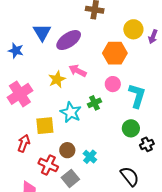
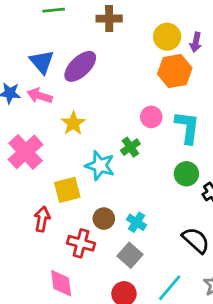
orange hexagon: (115, 53) -> (175, 71), moved
pink arrow: (78, 71) -> (40, 96), moved
gray square: (70, 178) -> (130, 255), moved

